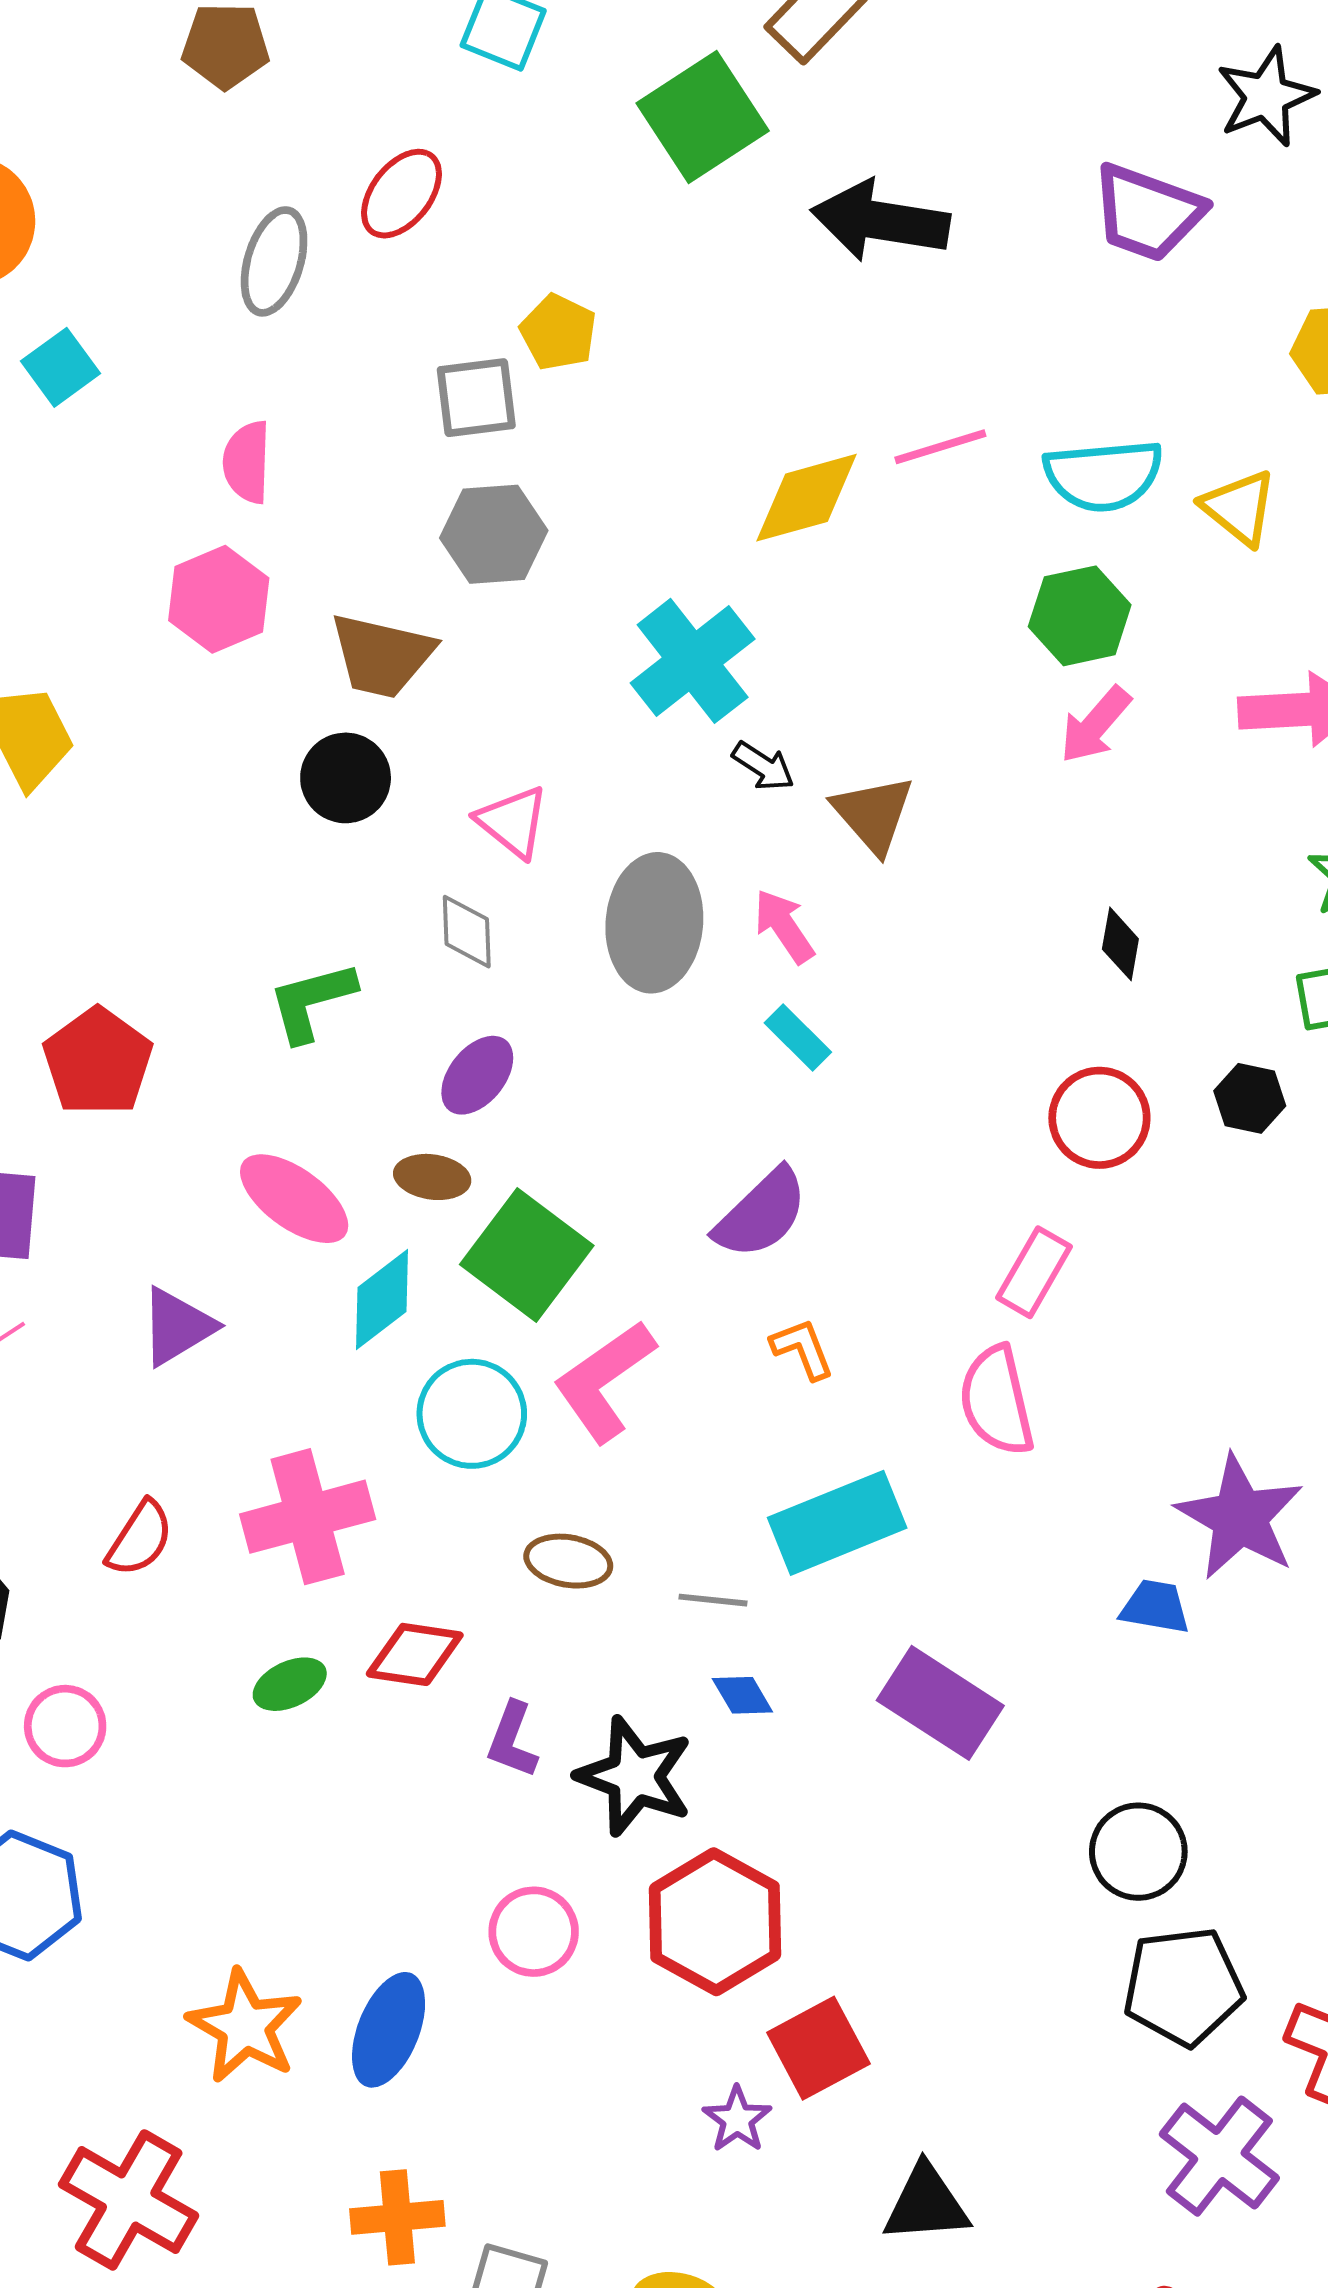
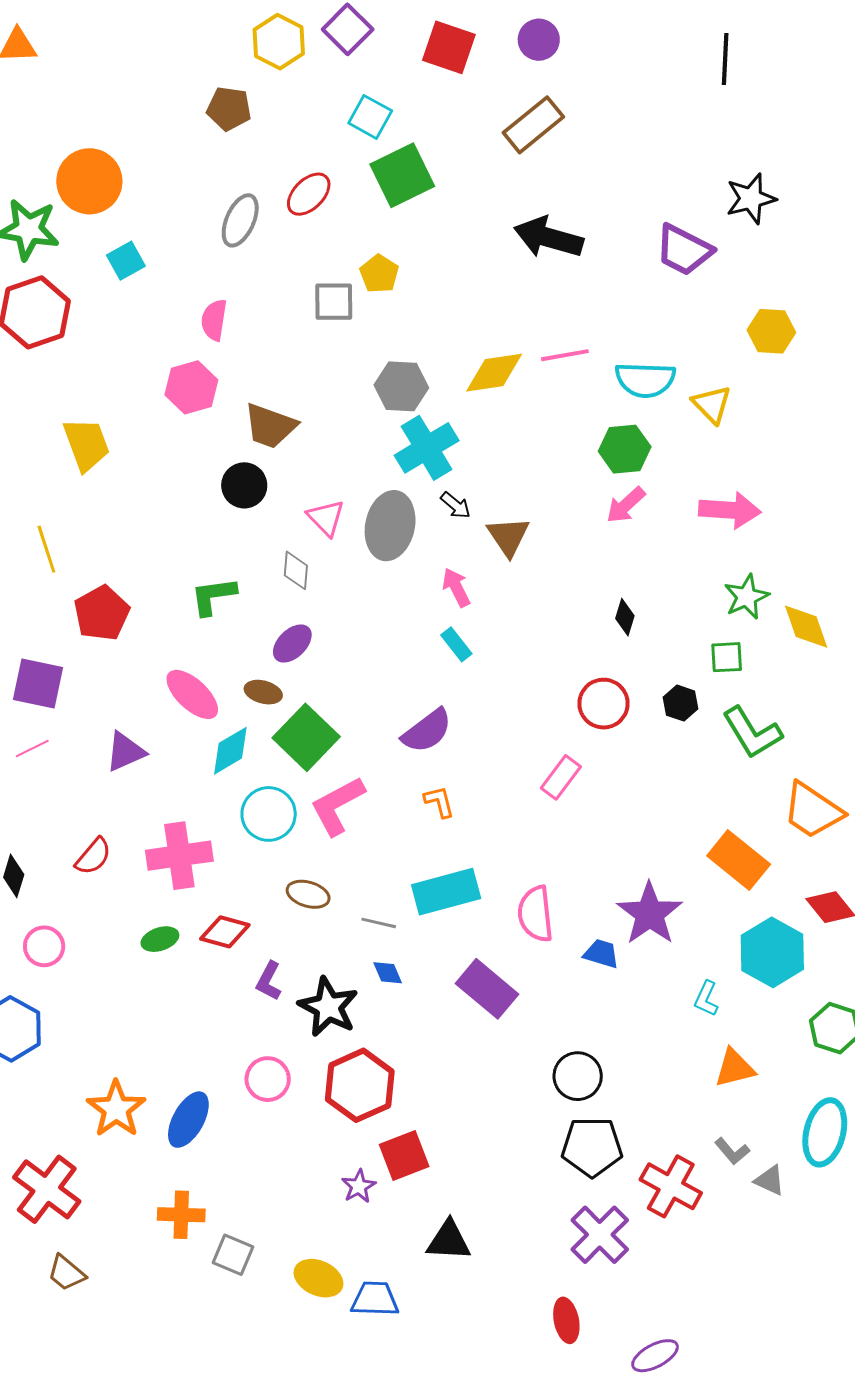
green square: (703, 117) -> (402, 175), moved
gray hexagon: (494, 534) -> (401, 386), moved
gray ellipse: (654, 923) -> (390, 526), moved
pink semicircle: (997, 1401) -> (536, 914), moved

